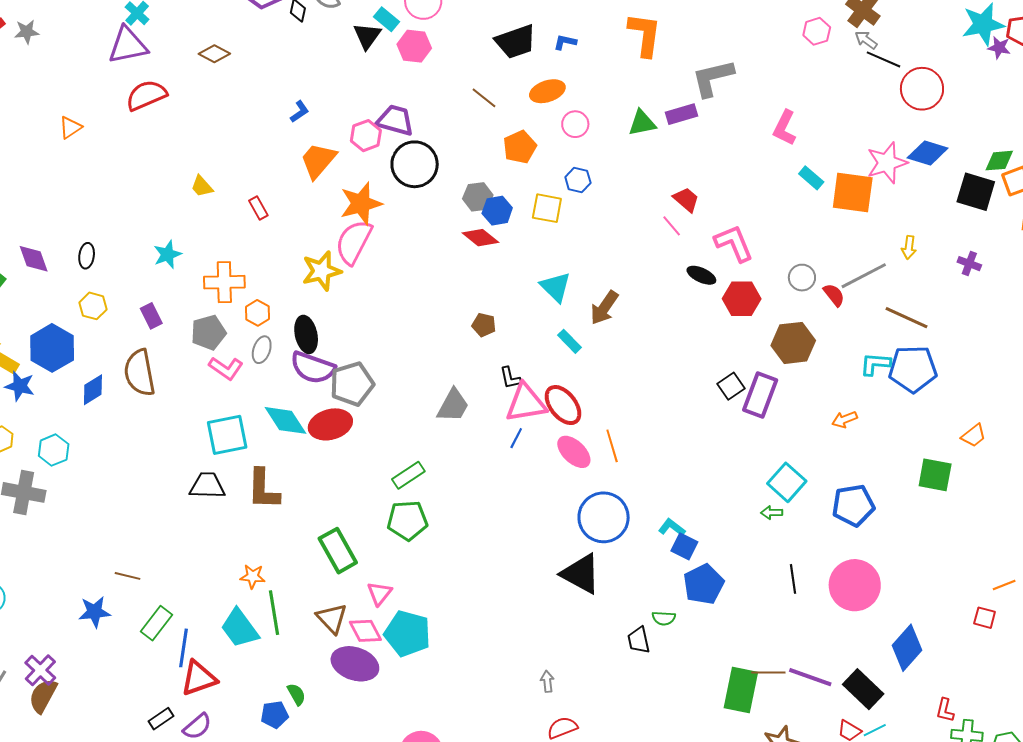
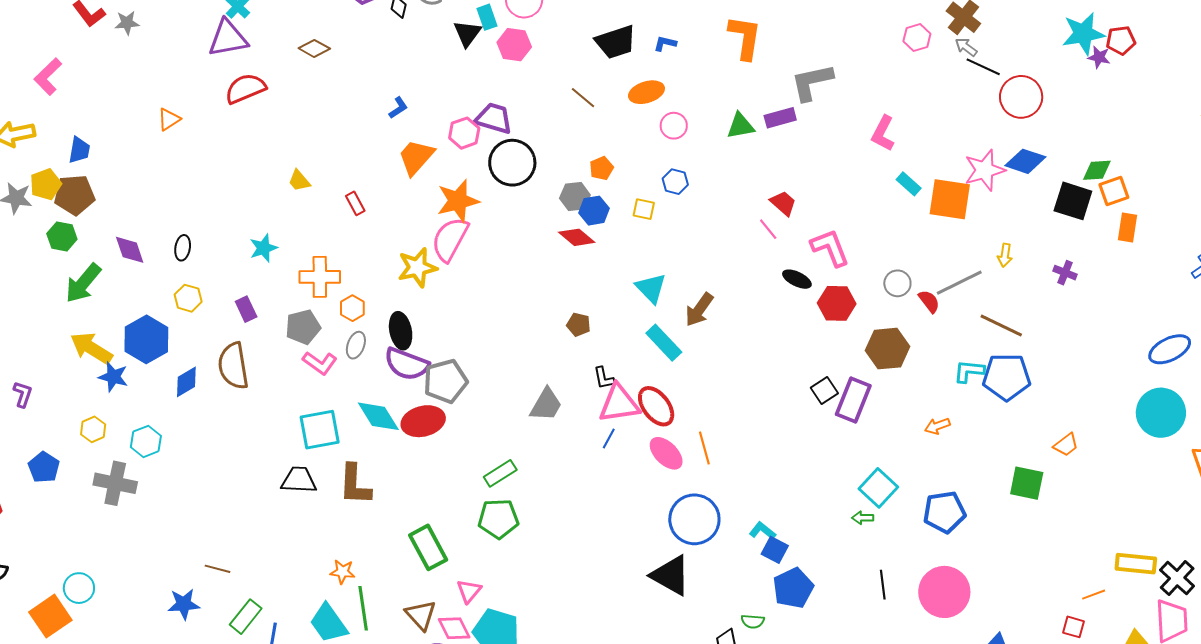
cyan rectangle: (386, 19) -> (487, 17), turned 30
orange pentagon: (520, 147) -> (601, 168), moved, size x0.7
yellow square: (547, 208) -> (644, 209), size x0.7
cyan rectangle: (569, 341) -> (664, 343), size x1.5

